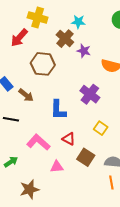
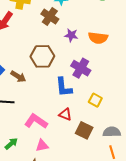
purple star: (84, 51) -> (71, 35), moved
brown hexagon: (43, 64) -> (42, 56), moved
blue L-shape: (58, 110) -> (64, 87), moved
pink triangle: (57, 167) -> (42, 146), moved

